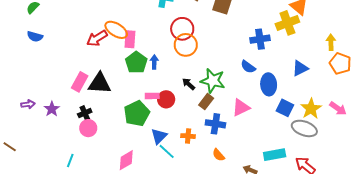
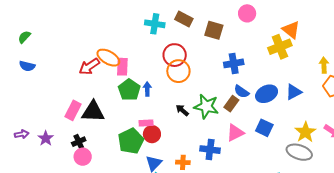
blue cross: (260, 39) -> (234, 63), moved
blue ellipse: (269, 84) -> (267, 94), moved, turned 70
red circle: (166, 99) -> (152, 134), moved
brown rectangle: (206, 102) -> (231, 104), moved
blue square: (285, 108) -> (264, 128), moved

